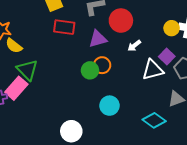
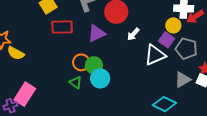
yellow circle: (172, 28) -> (173, 25), moved
orange circle: (102, 65) -> (81, 62), moved
green triangle: (27, 70) -> (75, 83), moved, size x0.6
cyan circle: (109, 106) -> (100, 78), moved

